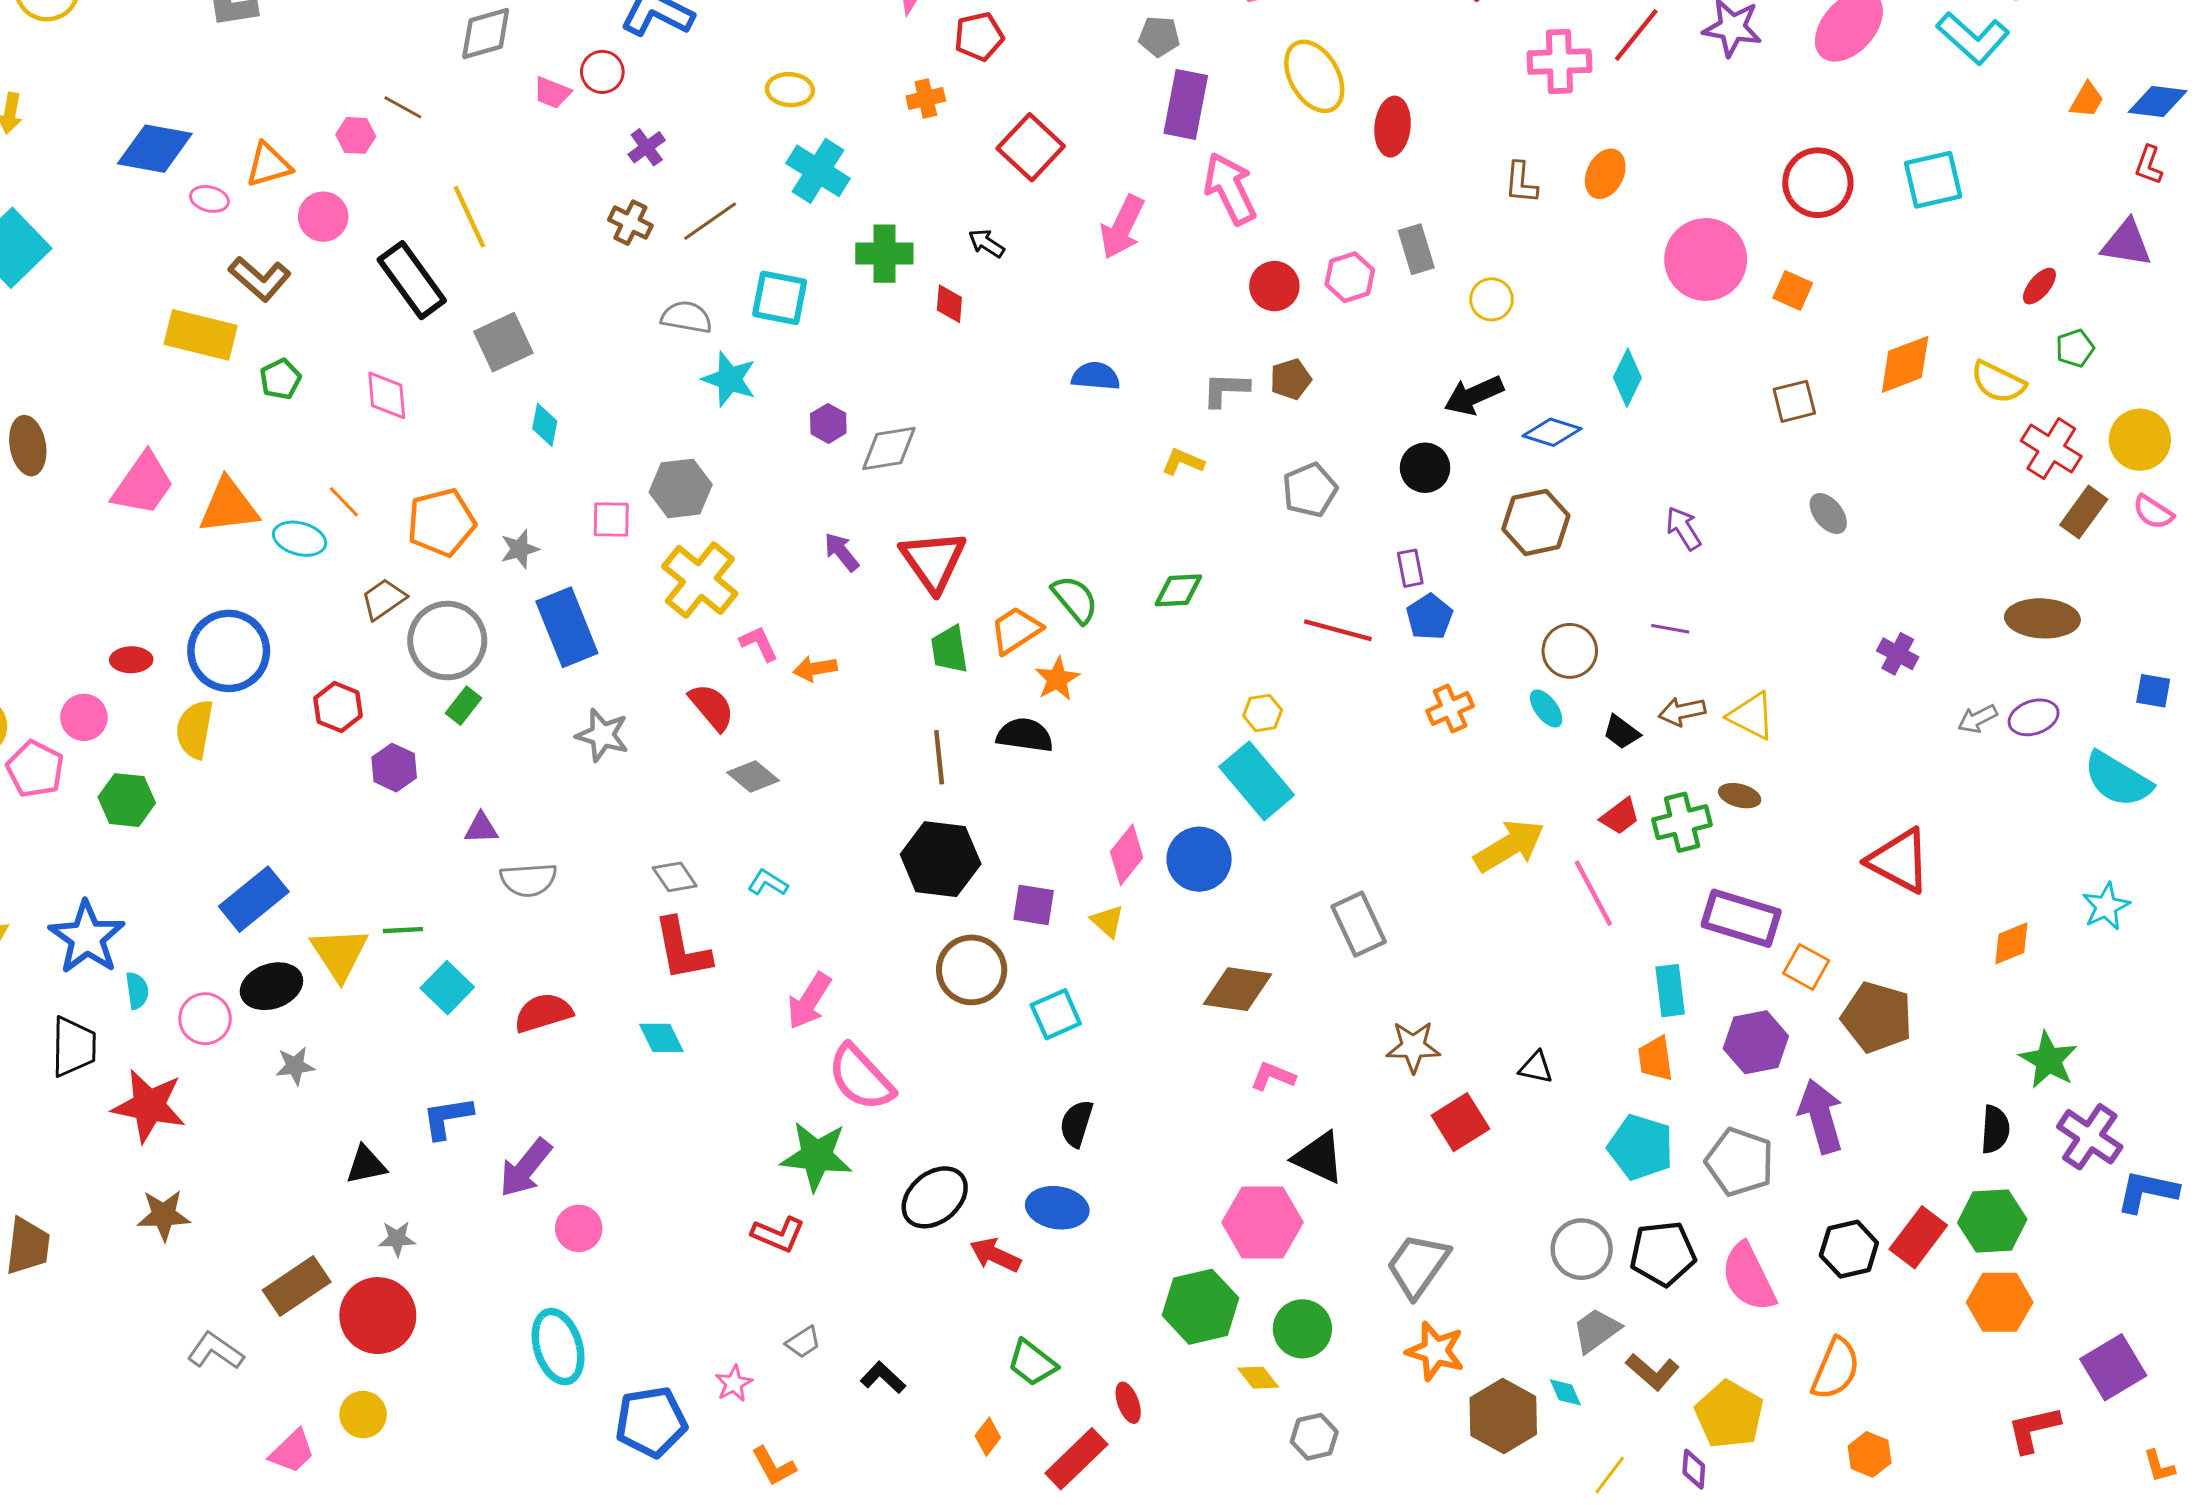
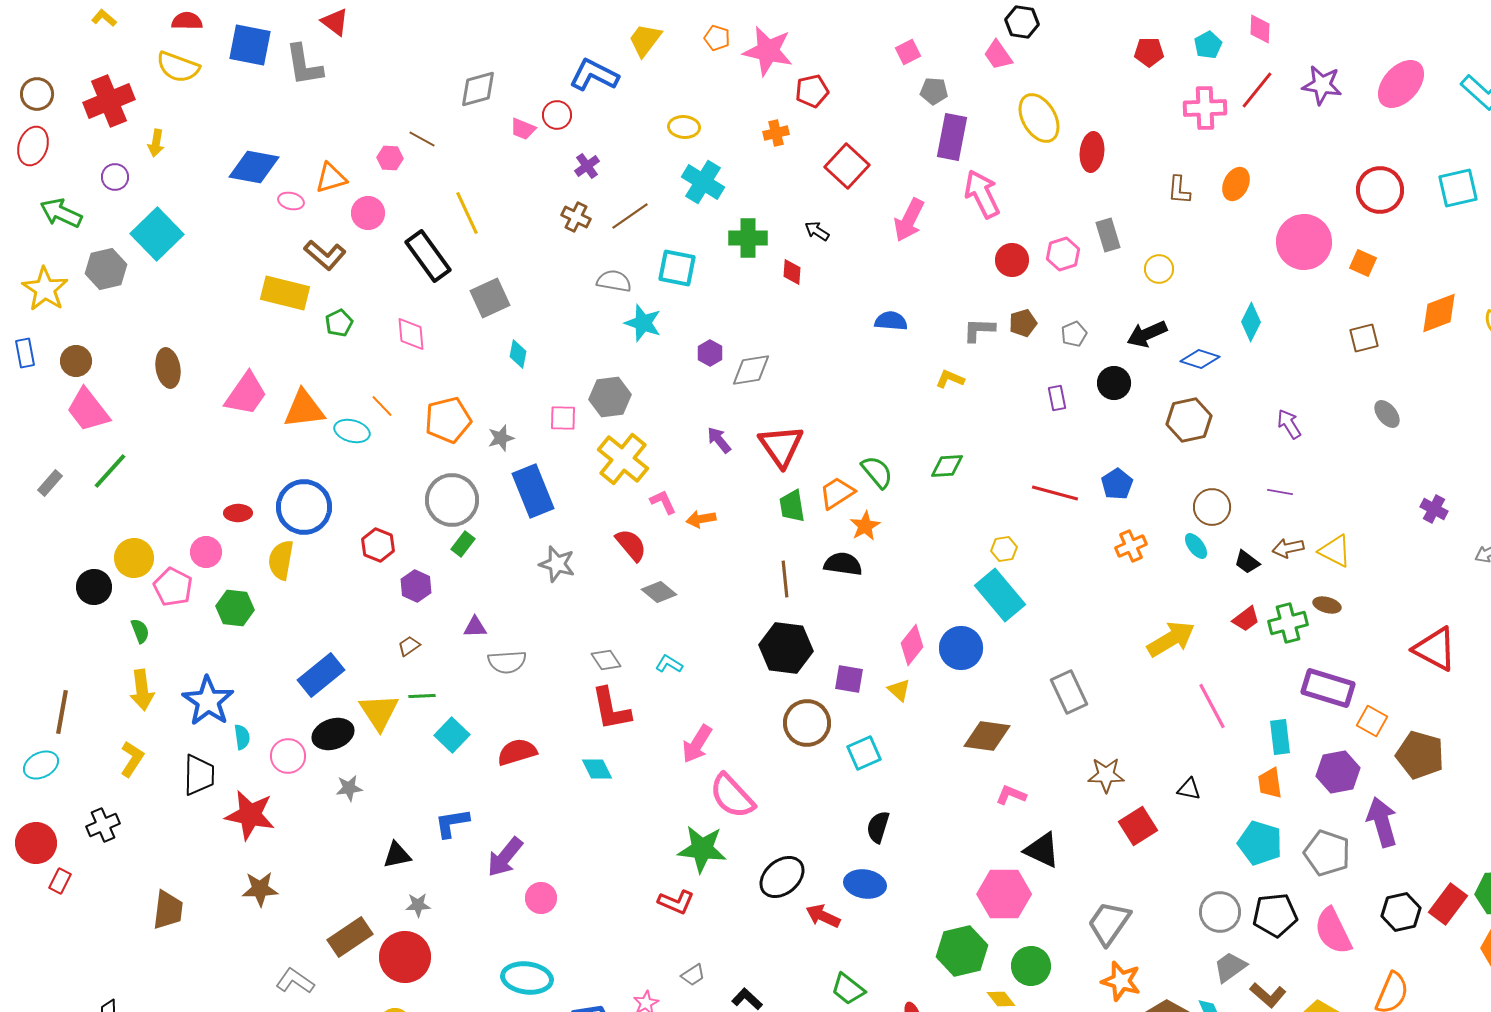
gray pentagon: (1310, 490) -> (1074, 334), moved, size x0.7
purple rectangle: (1410, 568) -> (1057, 398), moved
brown trapezoid: (384, 599) -> (409, 646), moved, size x0.7
pink line: (1593, 893) -> (1212, 706), moved
cyan ellipse: (558, 1347) -> (527, 978), turned -66

